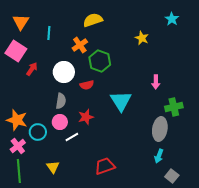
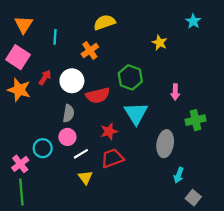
green hexagon: (100, 61) -> (130, 77), moved
red arrow: (32, 69) -> (45, 77), moved
red semicircle: (87, 85) -> (98, 95), size x1.5
red star: (86, 117) -> (109, 131), moved
orange star: (17, 120) -> (19, 90), moved
gray ellipse: (160, 129) -> (165, 144), moved
red trapezoid: (105, 166) -> (112, 158), moved
yellow triangle: (53, 167) -> (85, 177), moved

